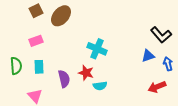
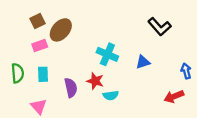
brown square: (36, 11) -> (37, 21), moved
brown ellipse: (61, 16) -> (61, 30), moved
black L-shape: (161, 35) -> (160, 27), moved
blue triangle: (148, 56) -> (143, 62), moved

